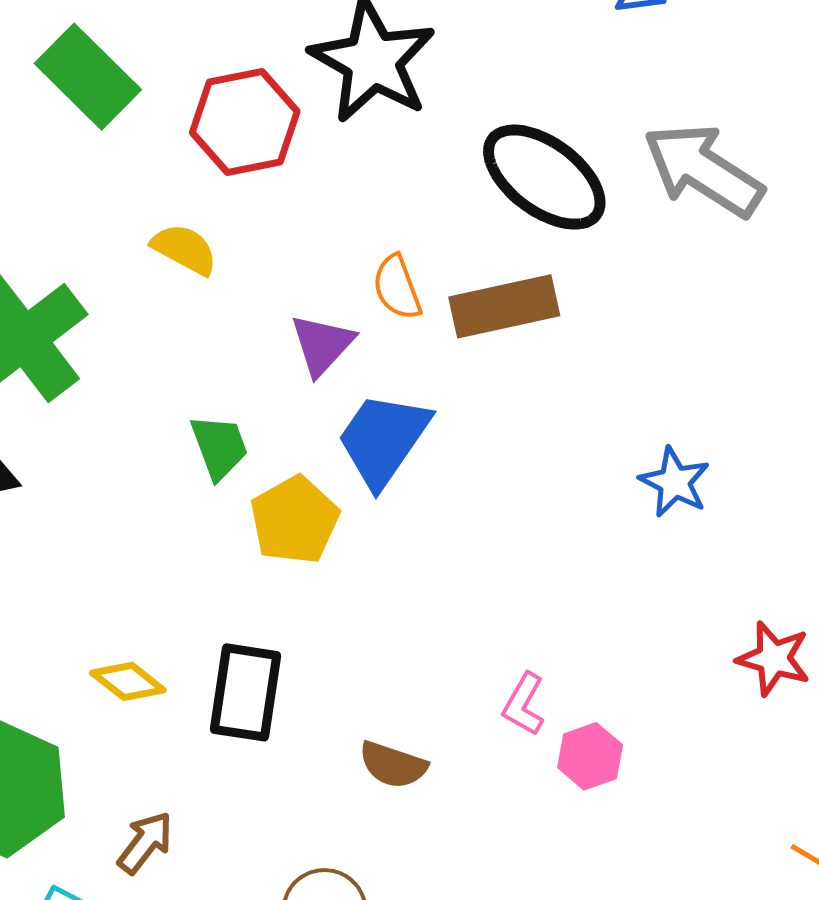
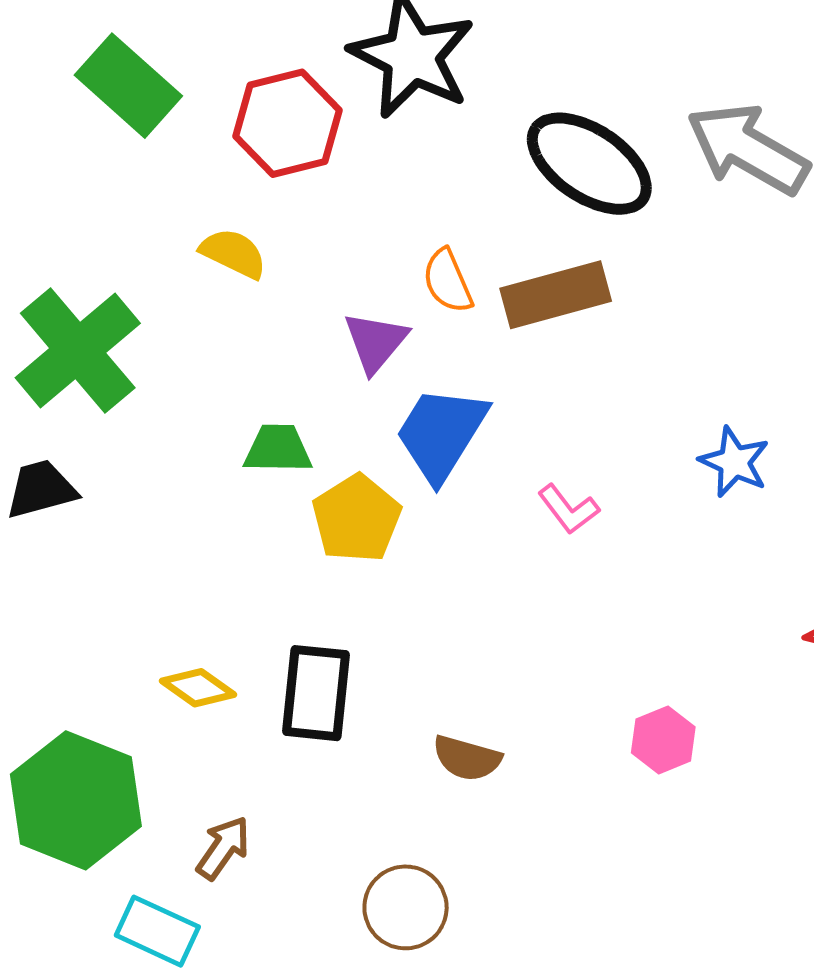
green trapezoid: (219, 447) -> (278, 449), turned -66
pink L-shape: (524, 704) -> (568, 509), moved, turned -64

